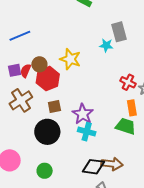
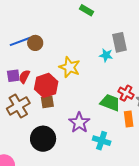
brown circle: (39, 64) -> (35, 43), moved
brown square: (54, 106) -> (47, 102), moved
green trapezoid: (126, 126) -> (110, 103), moved
cyan cross: (87, 132) -> (102, 141), moved

